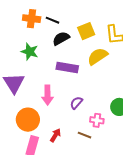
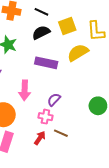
black line: (52, 20) -> (41, 12), moved
pink cross: (97, 120) -> (45, 117), moved
red arrow: (55, 135) -> (40, 138), moved

